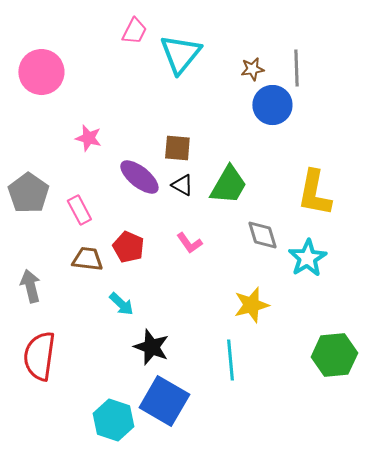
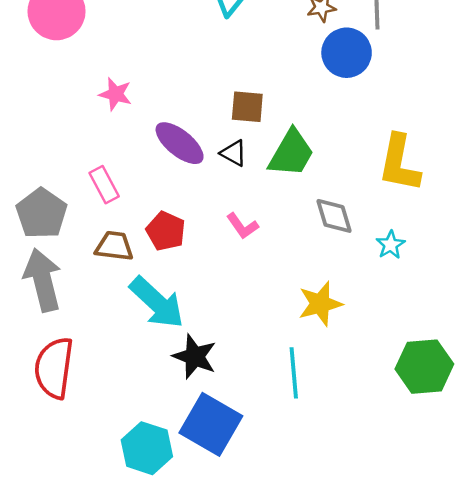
brown square: (177, 148) -> (247, 107), moved
gray pentagon: (28, 193) -> (41, 213), moved
cyan star: (307, 258) -> (390, 245), size x0.6
gray arrow: (30, 286) -> (43, 280), size x1.5
cyan arrow: (121, 304) -> (157, 303), size x1.8

